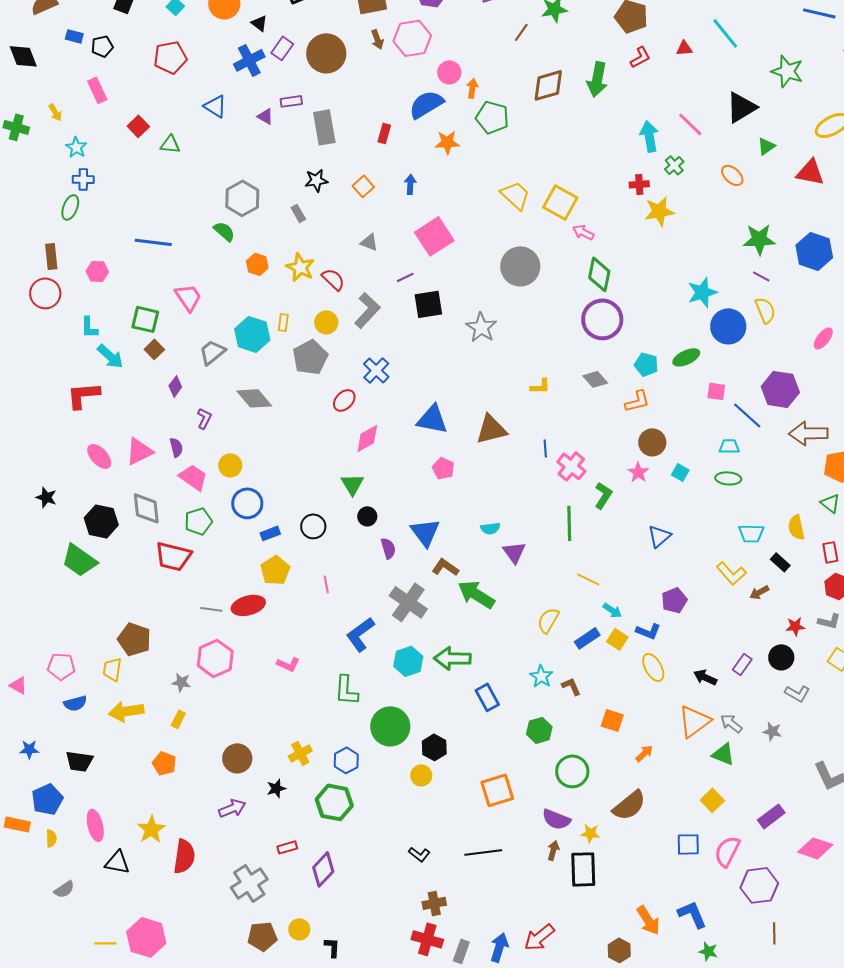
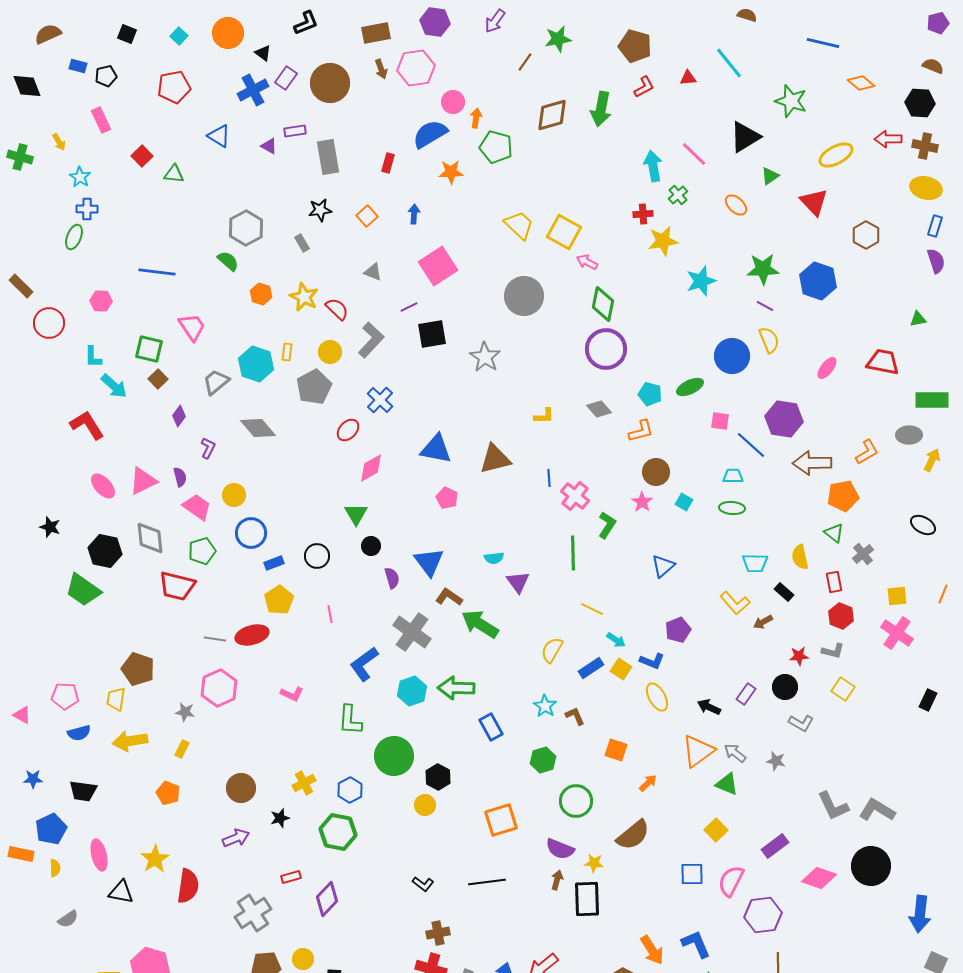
red triangle: (810, 172) -> (814, 202), turned 36
brown rectangle: (51, 256) -> (21, 286), moved, turned -40
cyan star: (702, 292) -> (701, 281), moved
red L-shape: (83, 395) -> (87, 425), turned 63

